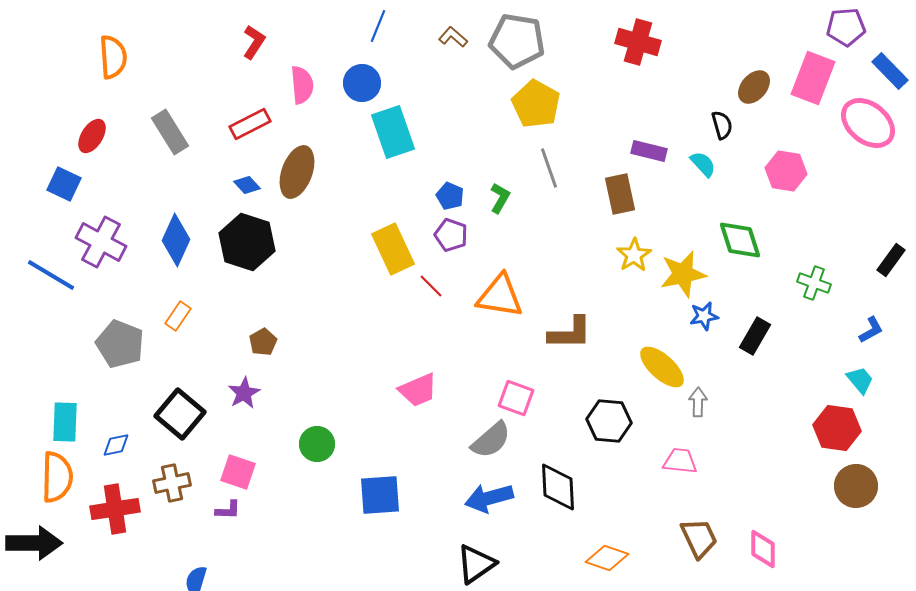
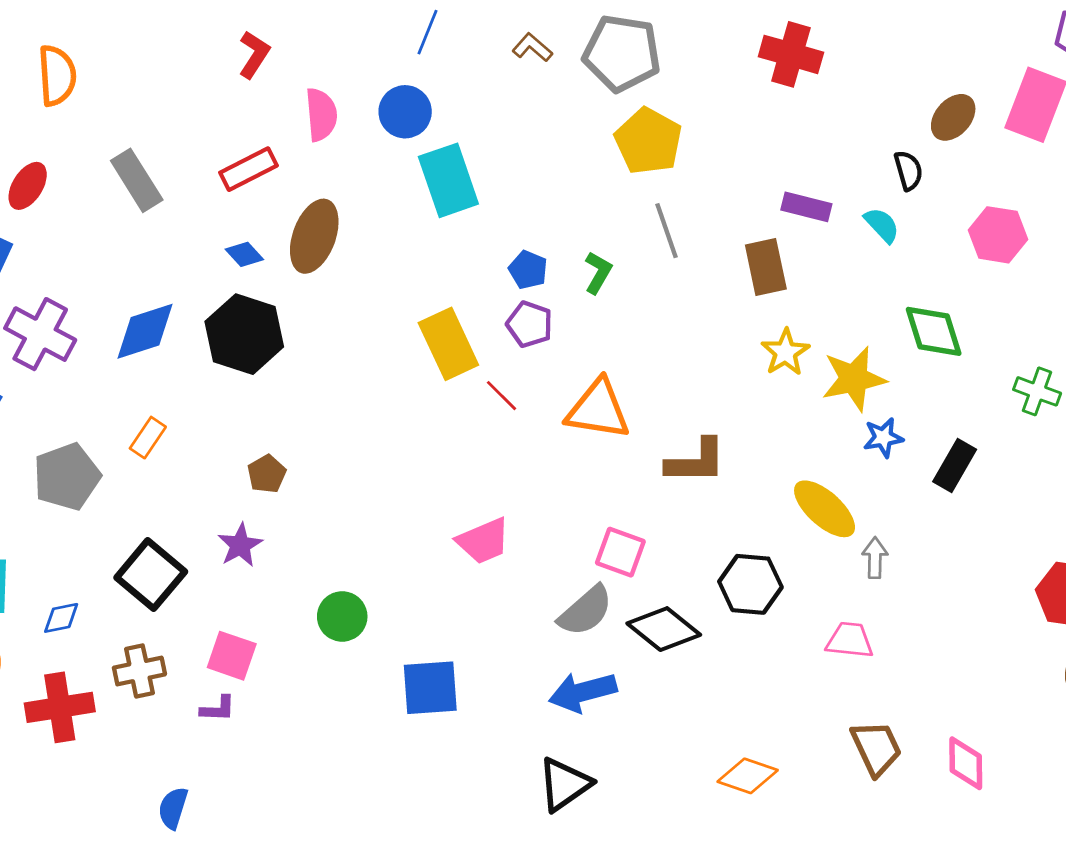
blue diamond: (176, 240) -> (145, 331), turned 48
gray pentagon: (120, 344) -> (67, 477), turned 30
black diamond: (558, 487) -> (664, 629), moved, turned -48

